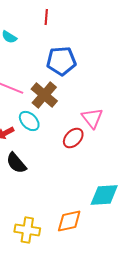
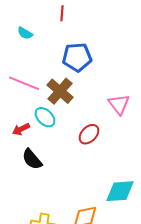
pink triangle: (92, 118) -> (119, 104), moved

